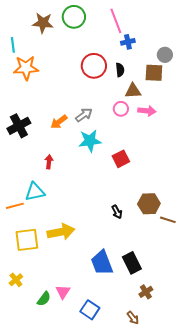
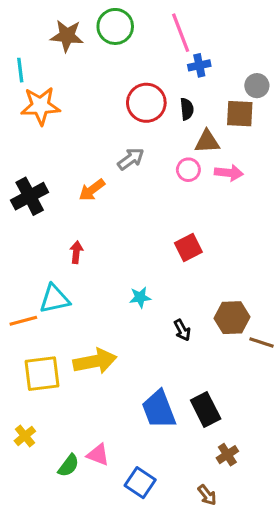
gray arrow: (84, 115) -> (131, 159), moved
cyan star: (90, 141) -> (140, 297), moved, size x0.6
pink triangle: (63, 292) -> (98, 455), turned -42

